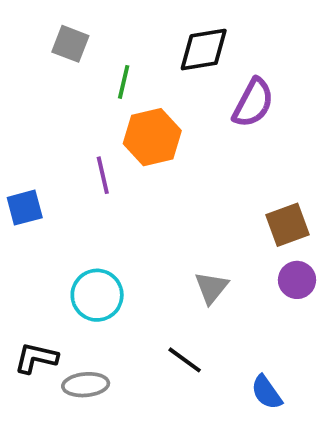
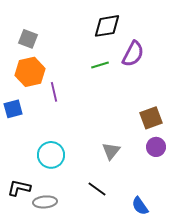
gray square: (70, 44) -> (28, 39), moved
green line: (124, 82) -> (100, 65), moved, turned 60
orange hexagon: (152, 137) -> (30, 72), moved

